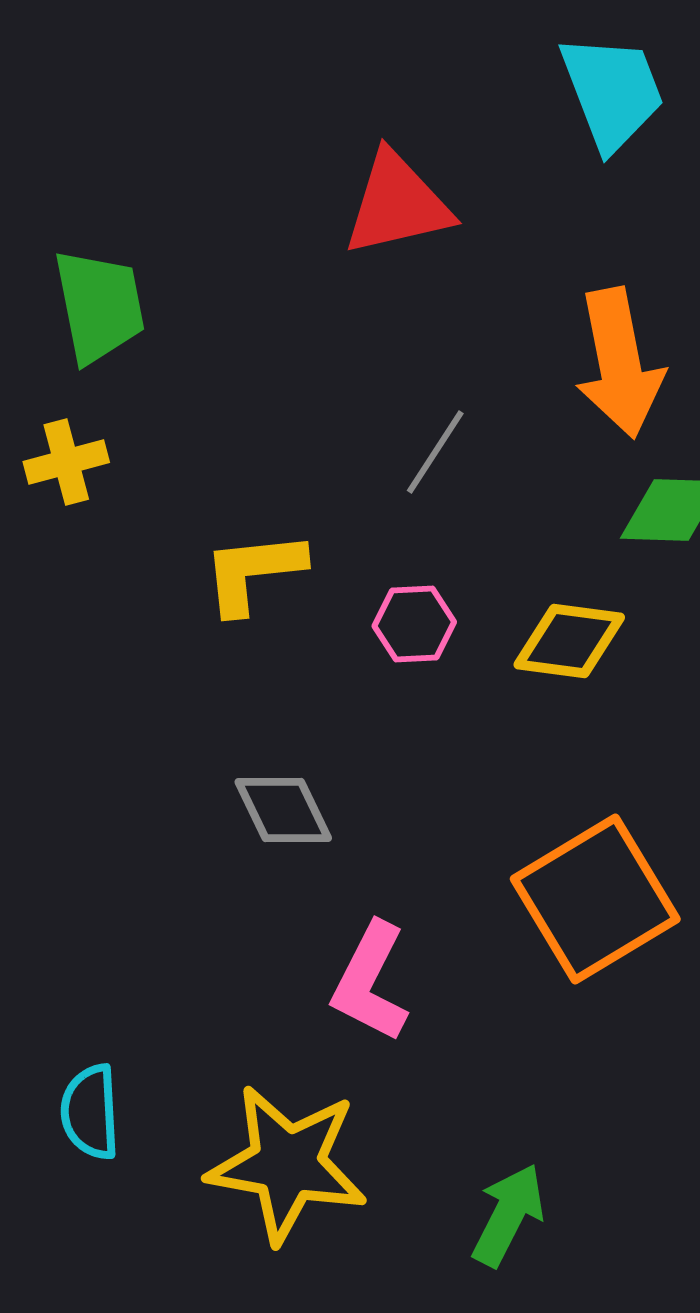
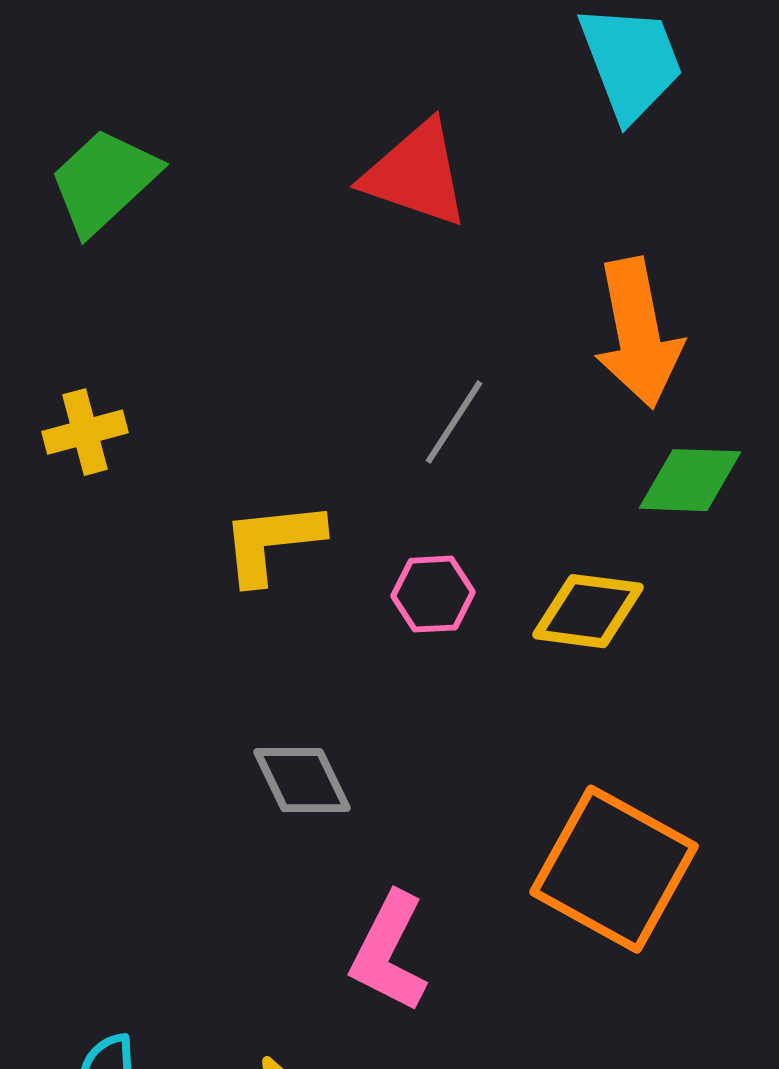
red triangle: (397, 204) -> (416, 174), turned 32
green trapezoid: (99, 306) -> (104, 181), moved, turned -122
orange square: (595, 899) -> (614, 869), turned -30

